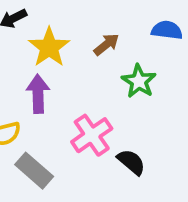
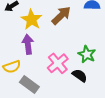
brown arrow: (106, 45) -> (61, 15), size x1.5
green star: (139, 81) -> (87, 54), moved

